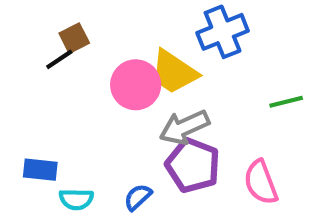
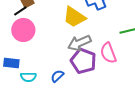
pink circle: (136, 85) -> (23, 30), moved
pink semicircle: (261, 182) -> (108, 53), moved

